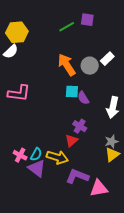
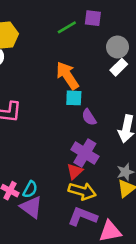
gray circle: (90, 66) -> (118, 47), moved
cyan square: (72, 91) -> (74, 98), moved
purple cross: (80, 126) -> (85, 153), size x1.5
yellow arrow: (57, 157) -> (82, 191), moved

